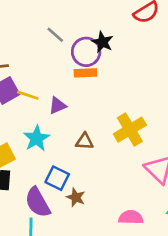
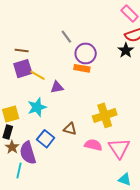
black star: (103, 42) -> (126, 50), moved
brown triangle: (84, 141) -> (70, 129), moved
brown star: (76, 197) -> (12, 147), moved
pink semicircle: (131, 217) -> (93, 145), moved

